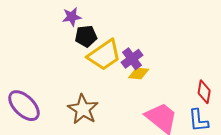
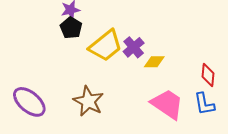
black pentagon: (86, 36) -> (71, 28), moved, turned -30
yellow diamond: (139, 73) -> (154, 62), moved

